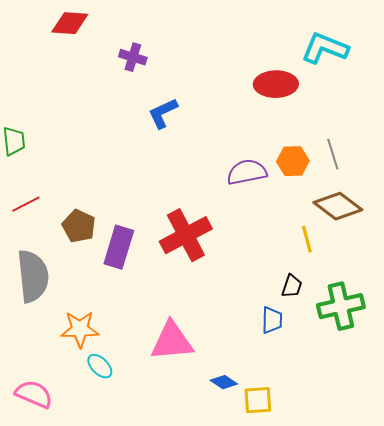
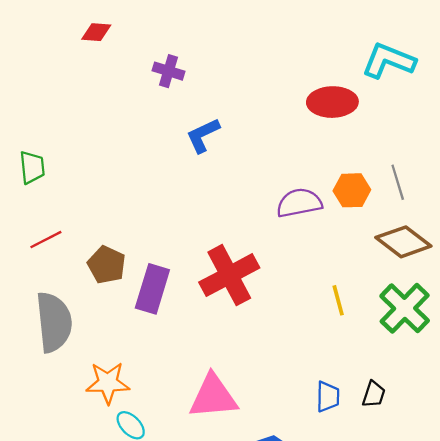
red diamond: (70, 23) -> (96, 32), size x0.7
yellow line: (307, 239) -> (338, 300), moved
black trapezoid: (292, 286) -> (374, 394), moved
green cross: (341, 306) -> (405, 308), moved, turned -33
blue trapezoid: (272, 320) -> (328, 397), moved

